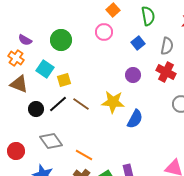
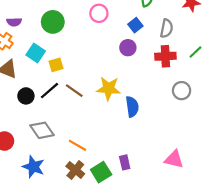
purple semicircle: (25, 40) -> (14, 22), turned -32
red cross: (166, 72) -> (165, 56), turned -30
purple circle: (133, 75) -> (128, 48), moved
blue semicircle: (135, 119) -> (132, 107), turned -36

